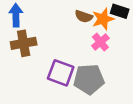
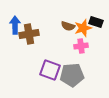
pink cross: (100, 42) -> (81, 46), turned 32
brown cross: (24, 43) -> (29, 34), moved

